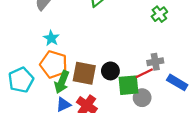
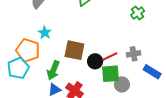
orange pentagon: (54, 64) -> (28, 50), moved
brown square: (84, 73) -> (74, 50), moved
red line: (144, 73) -> (110, 56), moved

